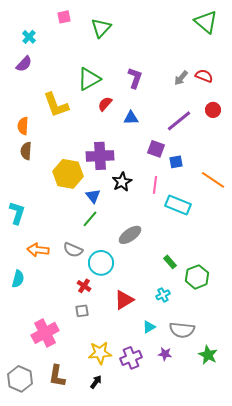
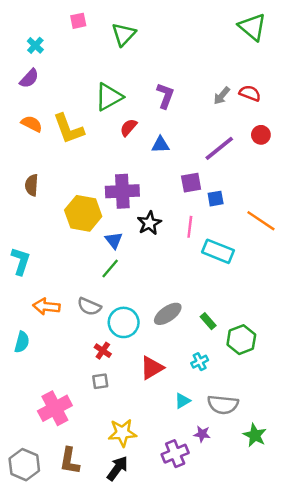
orange semicircle: (23, 126) -> (32, 124), moved, turned 114
purple square: (156, 149) -> (191, 183), turned -30
gray ellipse: (130, 235) -> (168, 314), moved
purple cross: (131, 358) -> (175, 454), moved
black arrow: (96, 382) -> (117, 468), size x1.5

